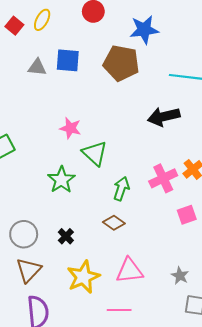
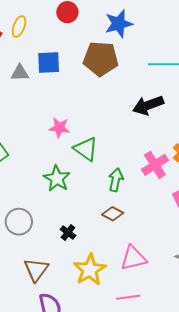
gray circle: (24, 234) -> (19, 222), moved

